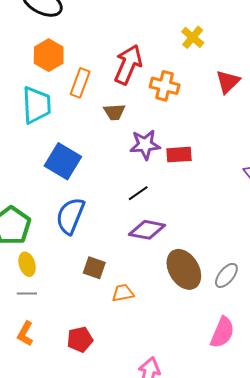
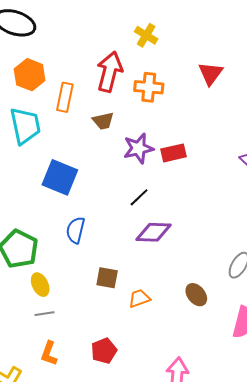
yellow cross: (193, 37) -> (146, 35), moved
blue semicircle: (70, 216) -> (75, 230), size x0.7
brown ellipse: (184, 269) -> (196, 295), moved, size x0.6

